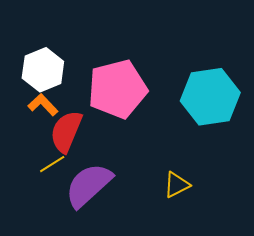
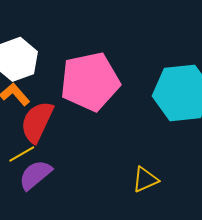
purple semicircle: (89, 185) -> (35, 175), moved, size x0.7

